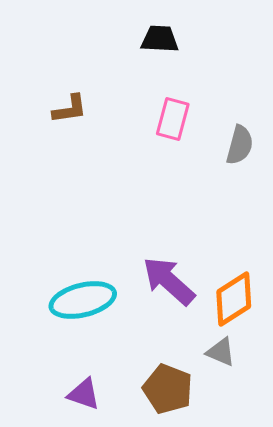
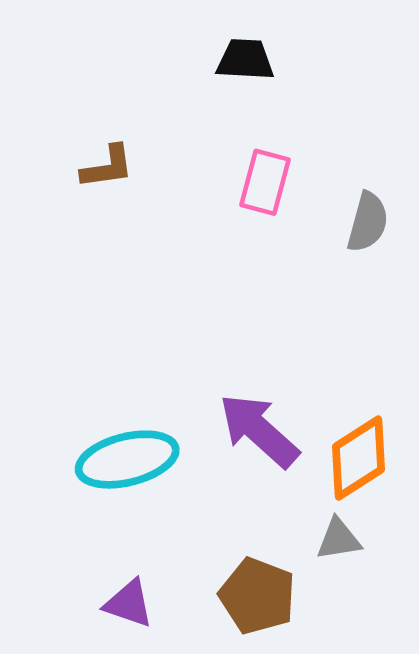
gray triangle: (221, 352) -> (339, 539), turned -32

